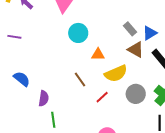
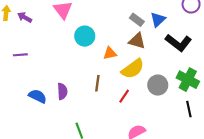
brown triangle: (136, 50) -> (137, 41), moved
brown line: (80, 79) -> (97, 83), turned 56
purple semicircle: (44, 98) -> (62, 91), moved

